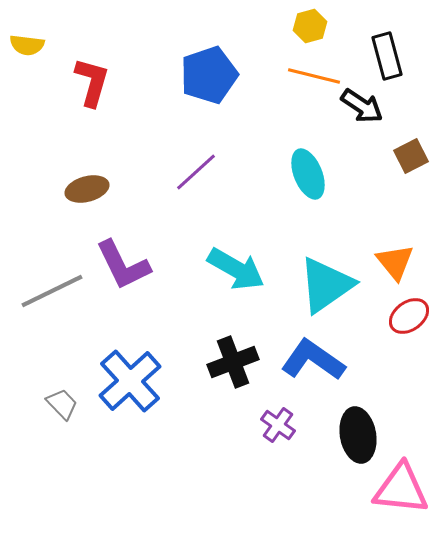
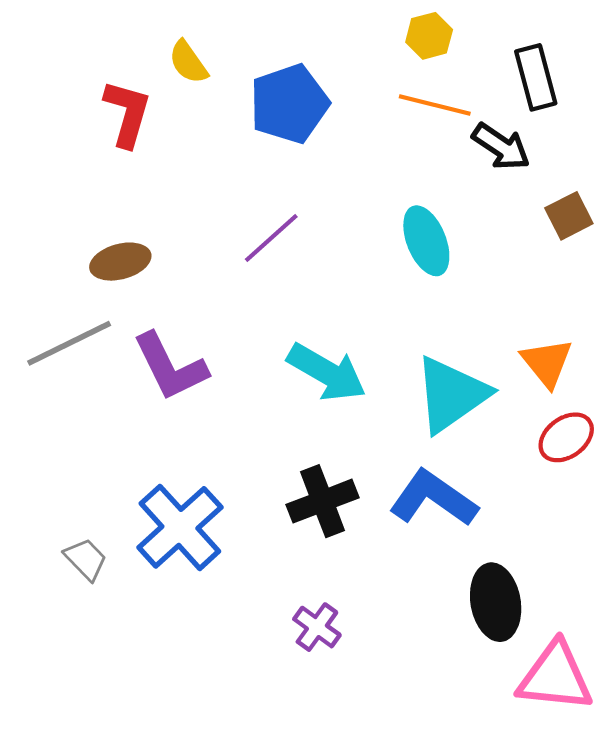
yellow semicircle: (27, 45) -> (188, 62), moved, turned 48
gray line: (52, 291) -> (69, 343), moved
purple cross: (278, 425) -> (317, 627), moved

